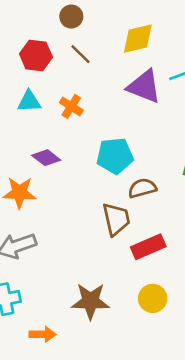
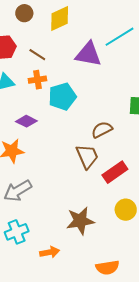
yellow diamond: (138, 39) -> (60, 19), moved
brown line: (80, 54) -> (37, 55), moved
orange cross: (71, 106) -> (37, 80), turned -30
cyan pentagon: (115, 156) -> (62, 96), moved

